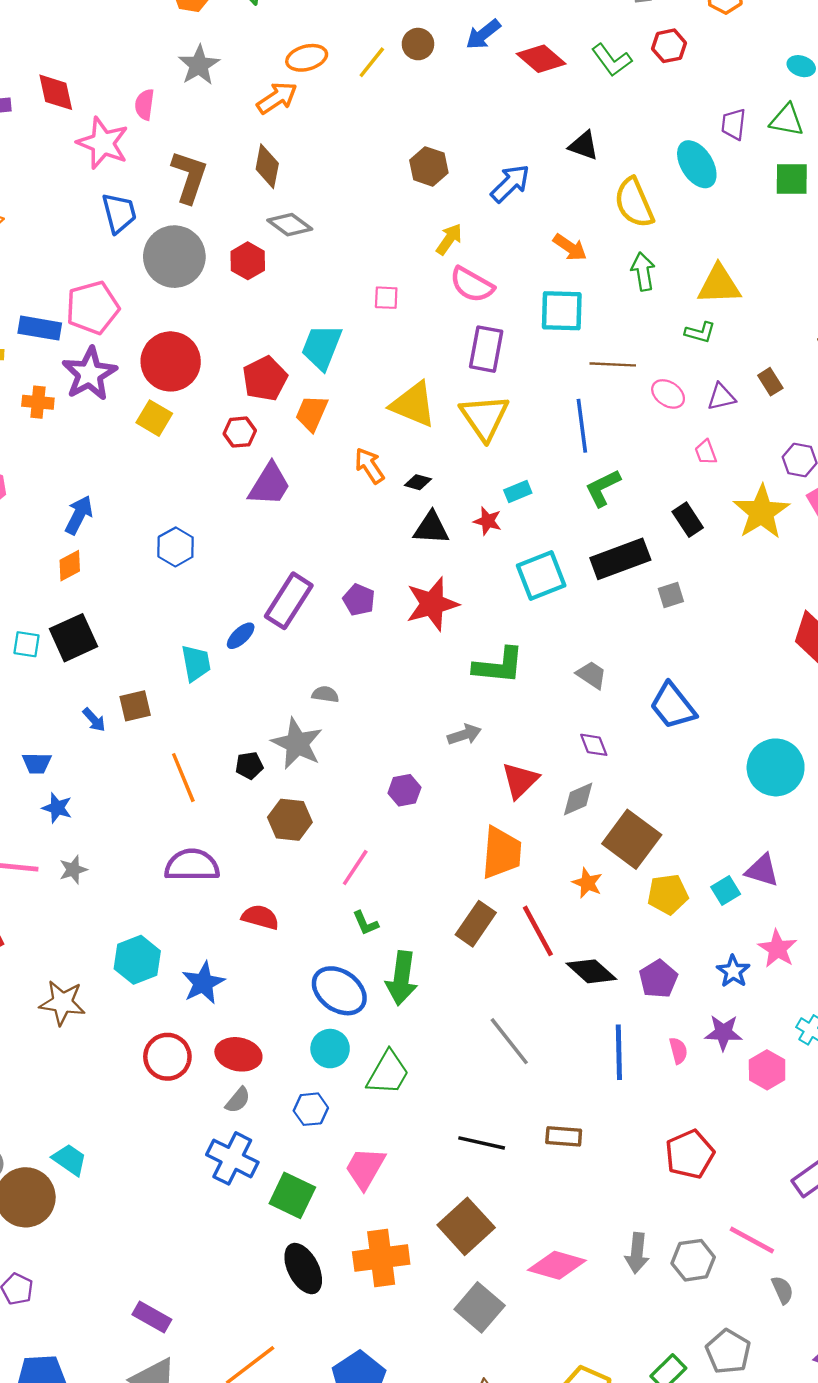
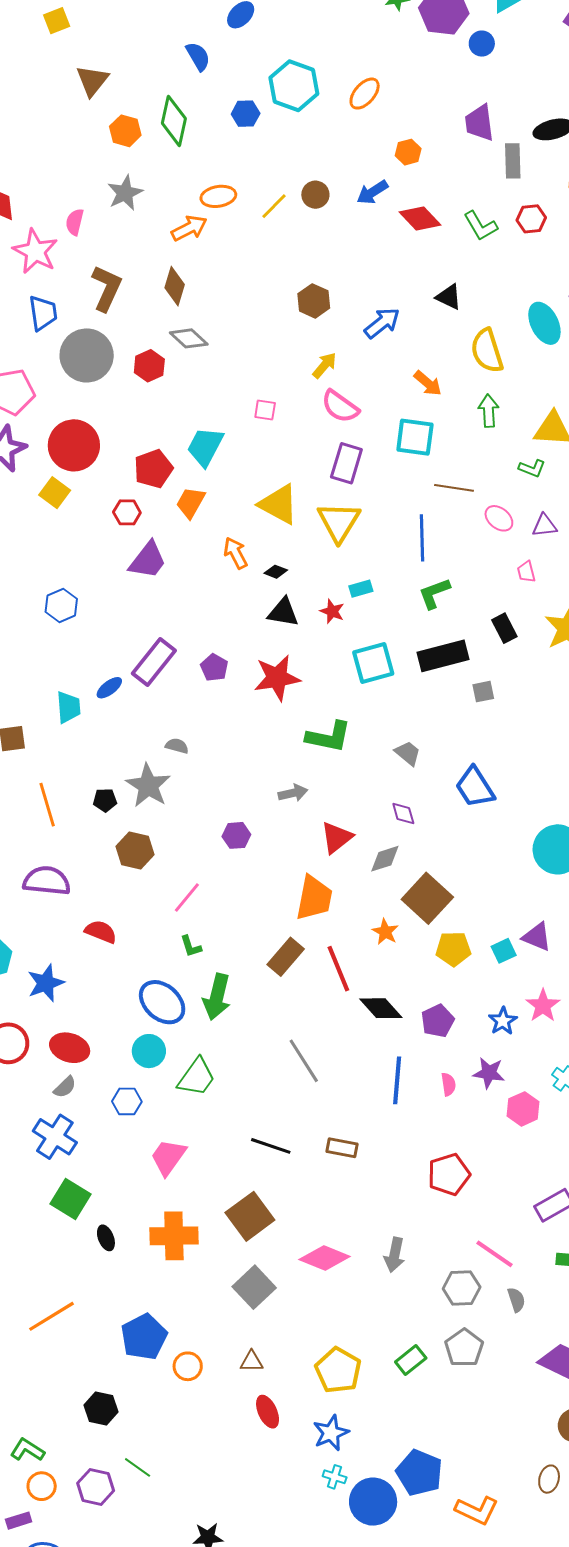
green square: (292, 1195) -> (71, 1199), moved
gray hexagon: (693, 1260) -> (462, 1288), moved
black ellipse: (303, 1269) -> (106, 1238), size x0.6

